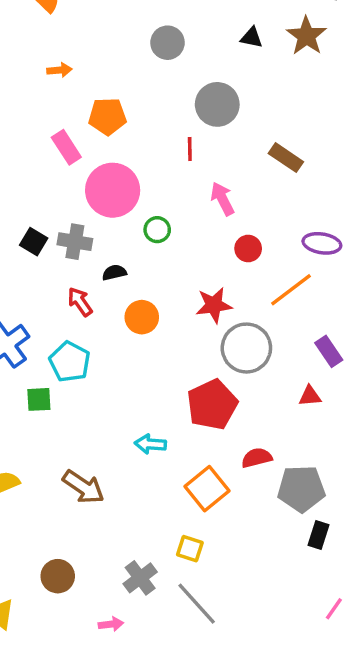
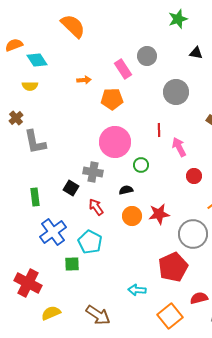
orange arrow: (59, 70) -> (84, 80), moved
pink rectangle: (66, 147) -> (123, 69), moved
red line: (190, 149) -> (159, 130), moved
black square: (34, 242) -> (71, 188), moved
black semicircle: (114, 273) -> (126, 190), moved
red star: (214, 305) -> (159, 214), moved

